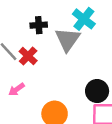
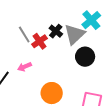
black cross: (39, 25) -> (56, 31), moved, turned 32
black circle: (97, 91) -> (85, 57), moved

